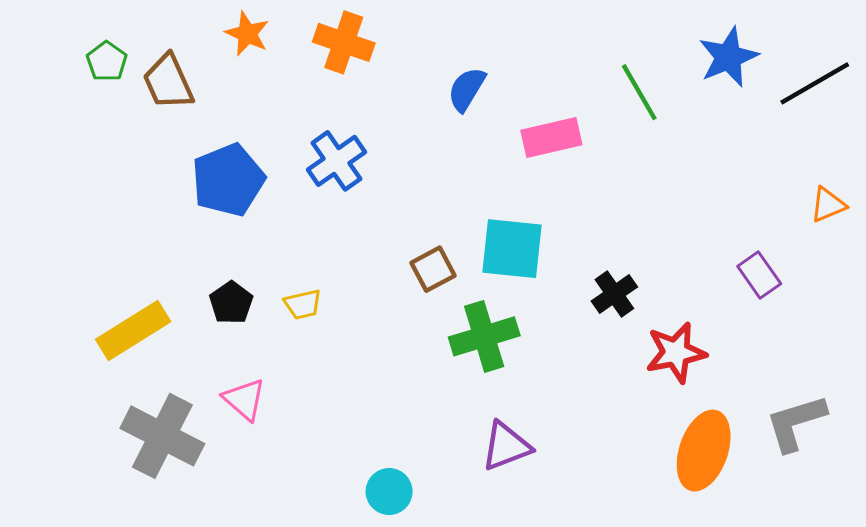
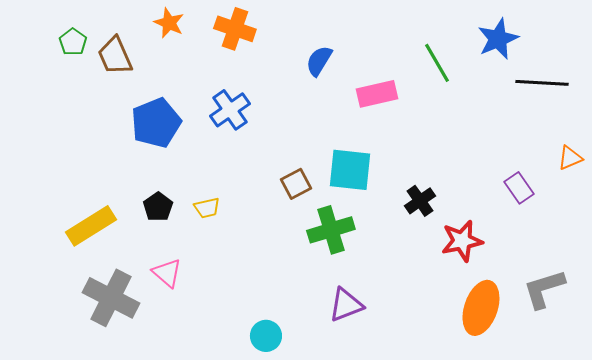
black line: (815, 83) -> (542, 83), moved, turned 33
orange triangle: (828, 205) -> (570, 158), moved

